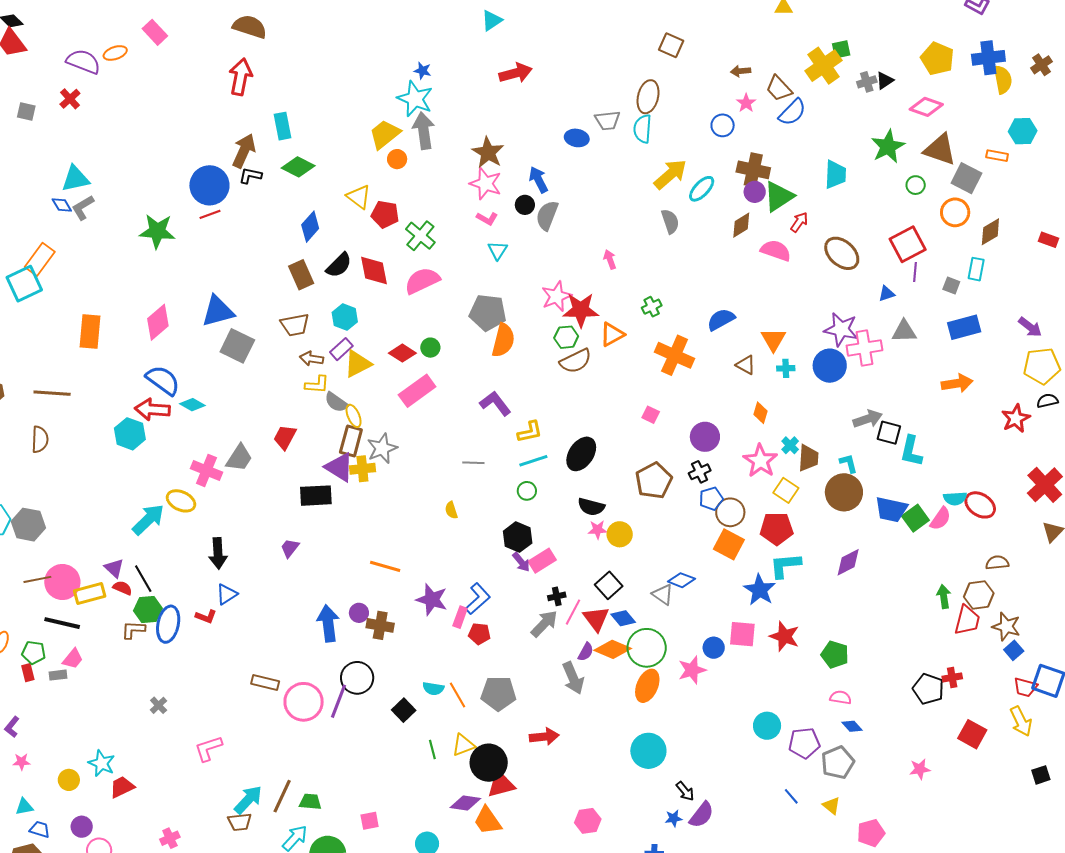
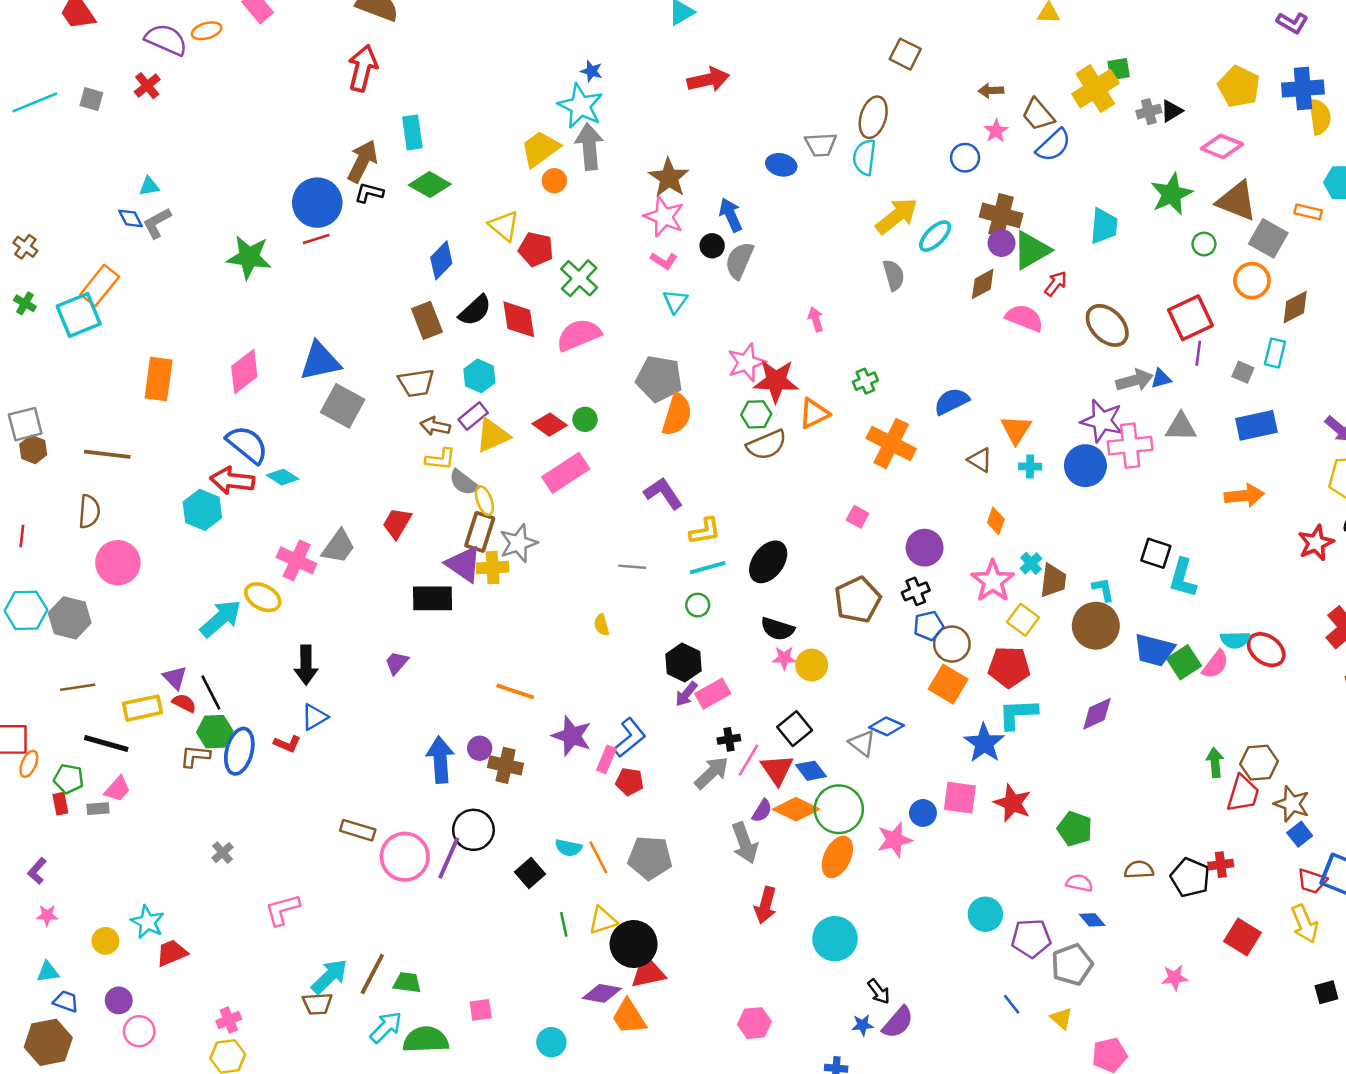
cyan triangle: (75, 179) -> (149, 186), size x0.6
gray arrow: (868, 419) -> (1135, 380), moved
purple arrow: (521, 562) -> (686, 694), turned 75
brown semicircle: (997, 563) -> (1139, 870), moved
pink circle: (62, 582) -> (118, 563), moved
red arrow: (544, 737) -> (766, 905), moved, turned 108

